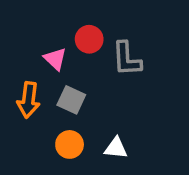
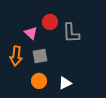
gray square: (71, 100) -> (40, 56), turned -35
white triangle: (116, 148) -> (65, 83), turned -32

